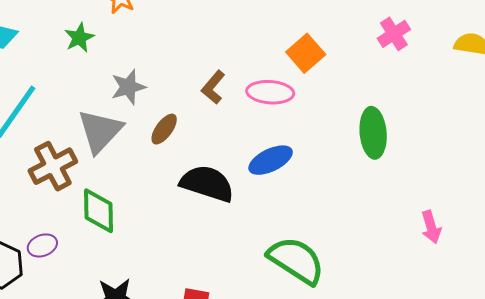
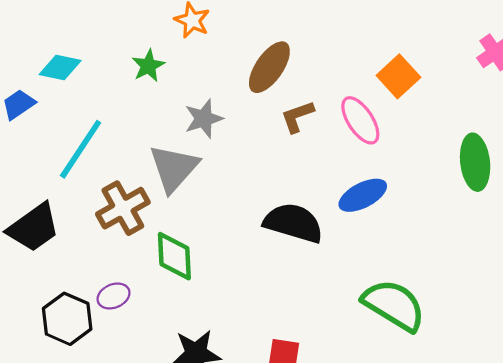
brown L-shape: (213, 87) -> (297, 117), turned 32
pink ellipse: (270, 92) -> (360, 120), turned 54
brown ellipse: (164, 129) -> (269, 67), moved, size x1.5

